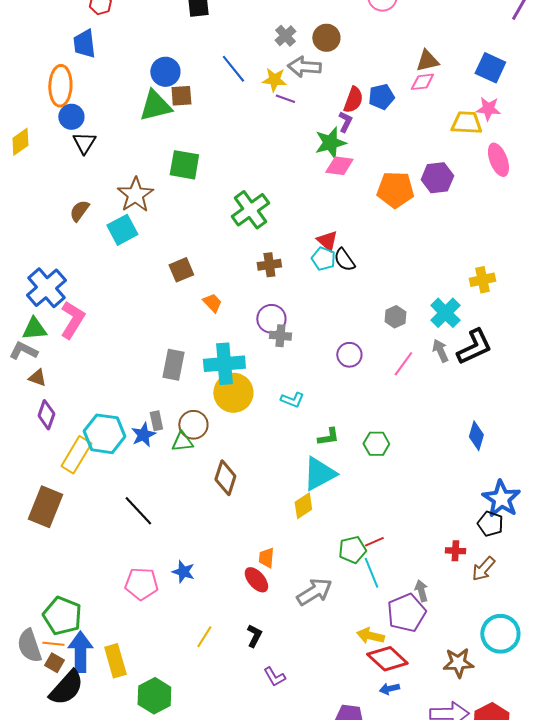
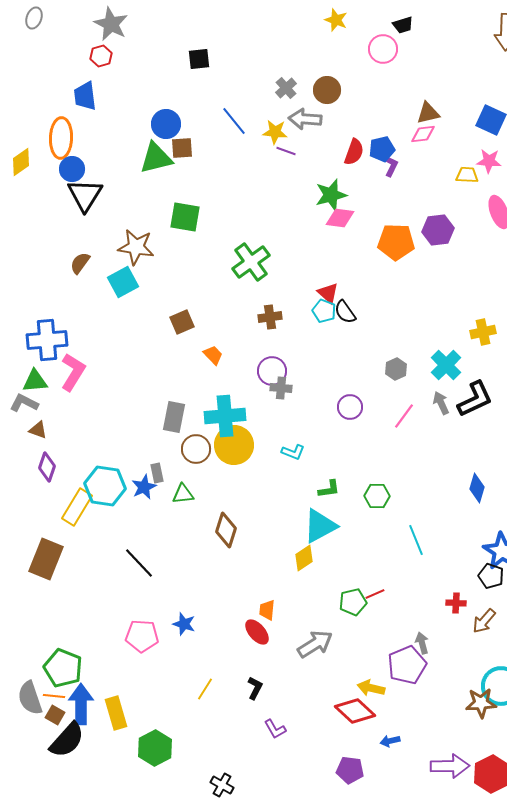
purple L-shape: (345, 122) -> (391, 166), moved
yellow trapezoid: (466, 123) -> (467, 175), size x0.7
yellow diamond: (20, 142) -> (21, 162), moved
black triangle: (84, 143) -> (85, 195), size x1.5
brown star: (135, 195) -> (136, 247), turned -30
blue cross: (46, 288) -> (47, 340), turned 36
brown circle: (193, 425) -> (196, 449), moved
cyan line: (371, 573) -> (416, 540), moved
red diamond: (387, 659) -> (355, 711), moved
brown star: (458, 663) -> (481, 703), moved

